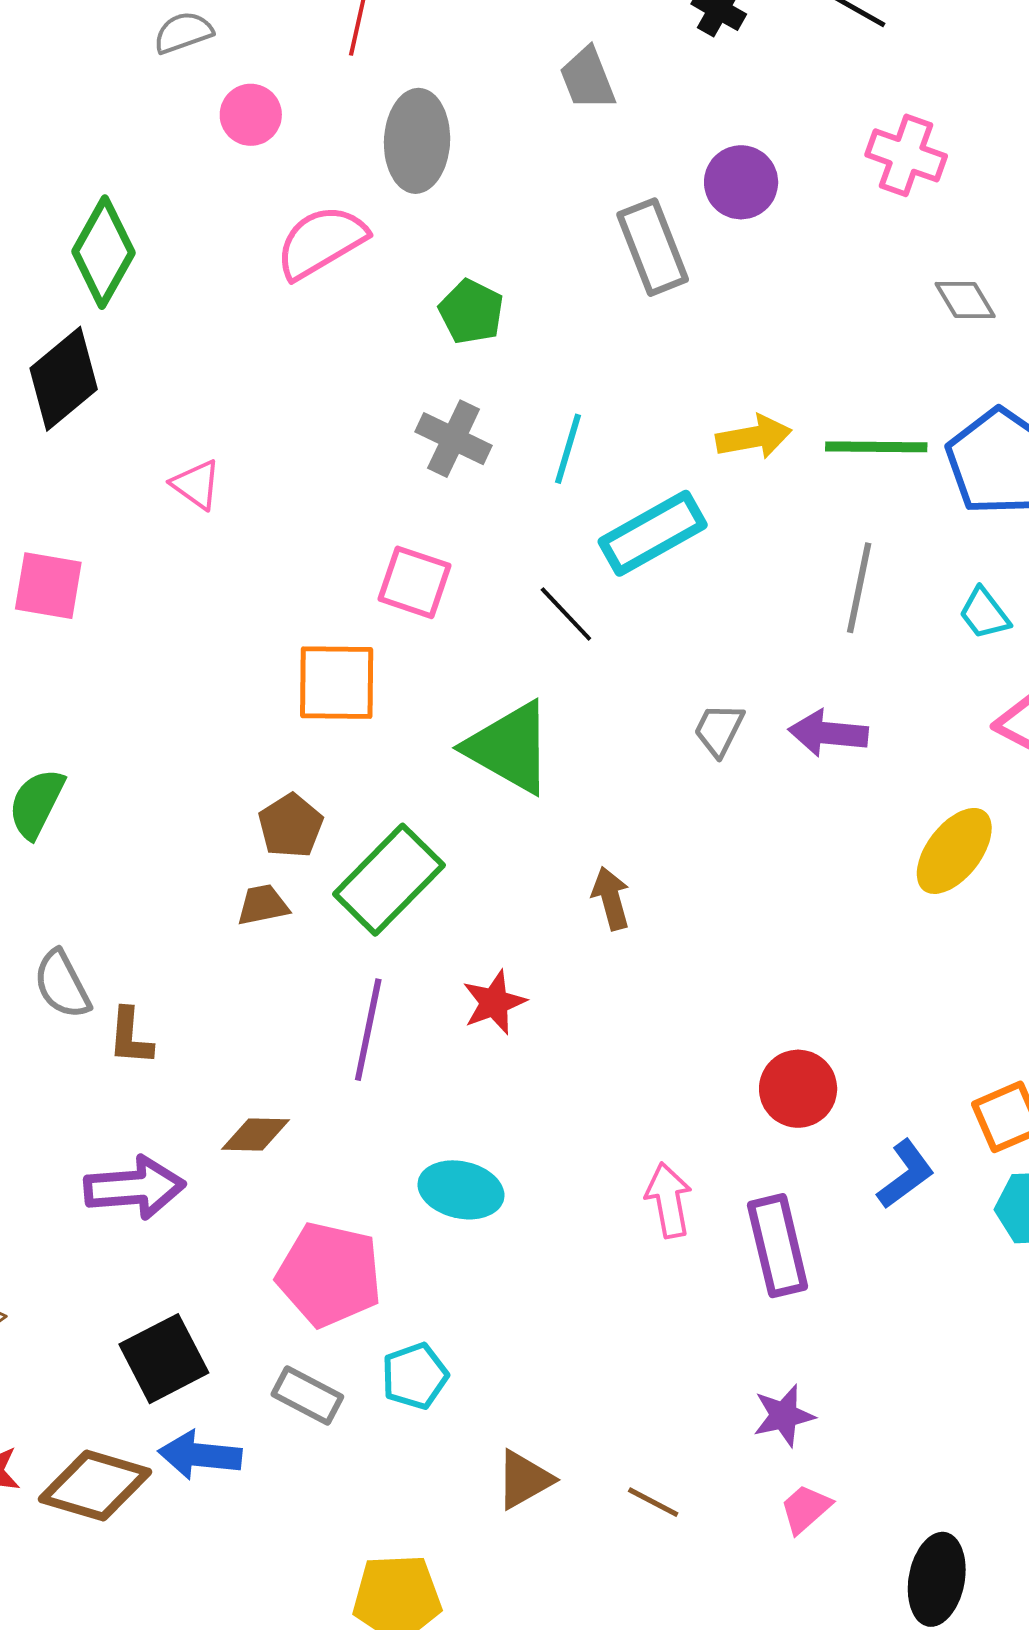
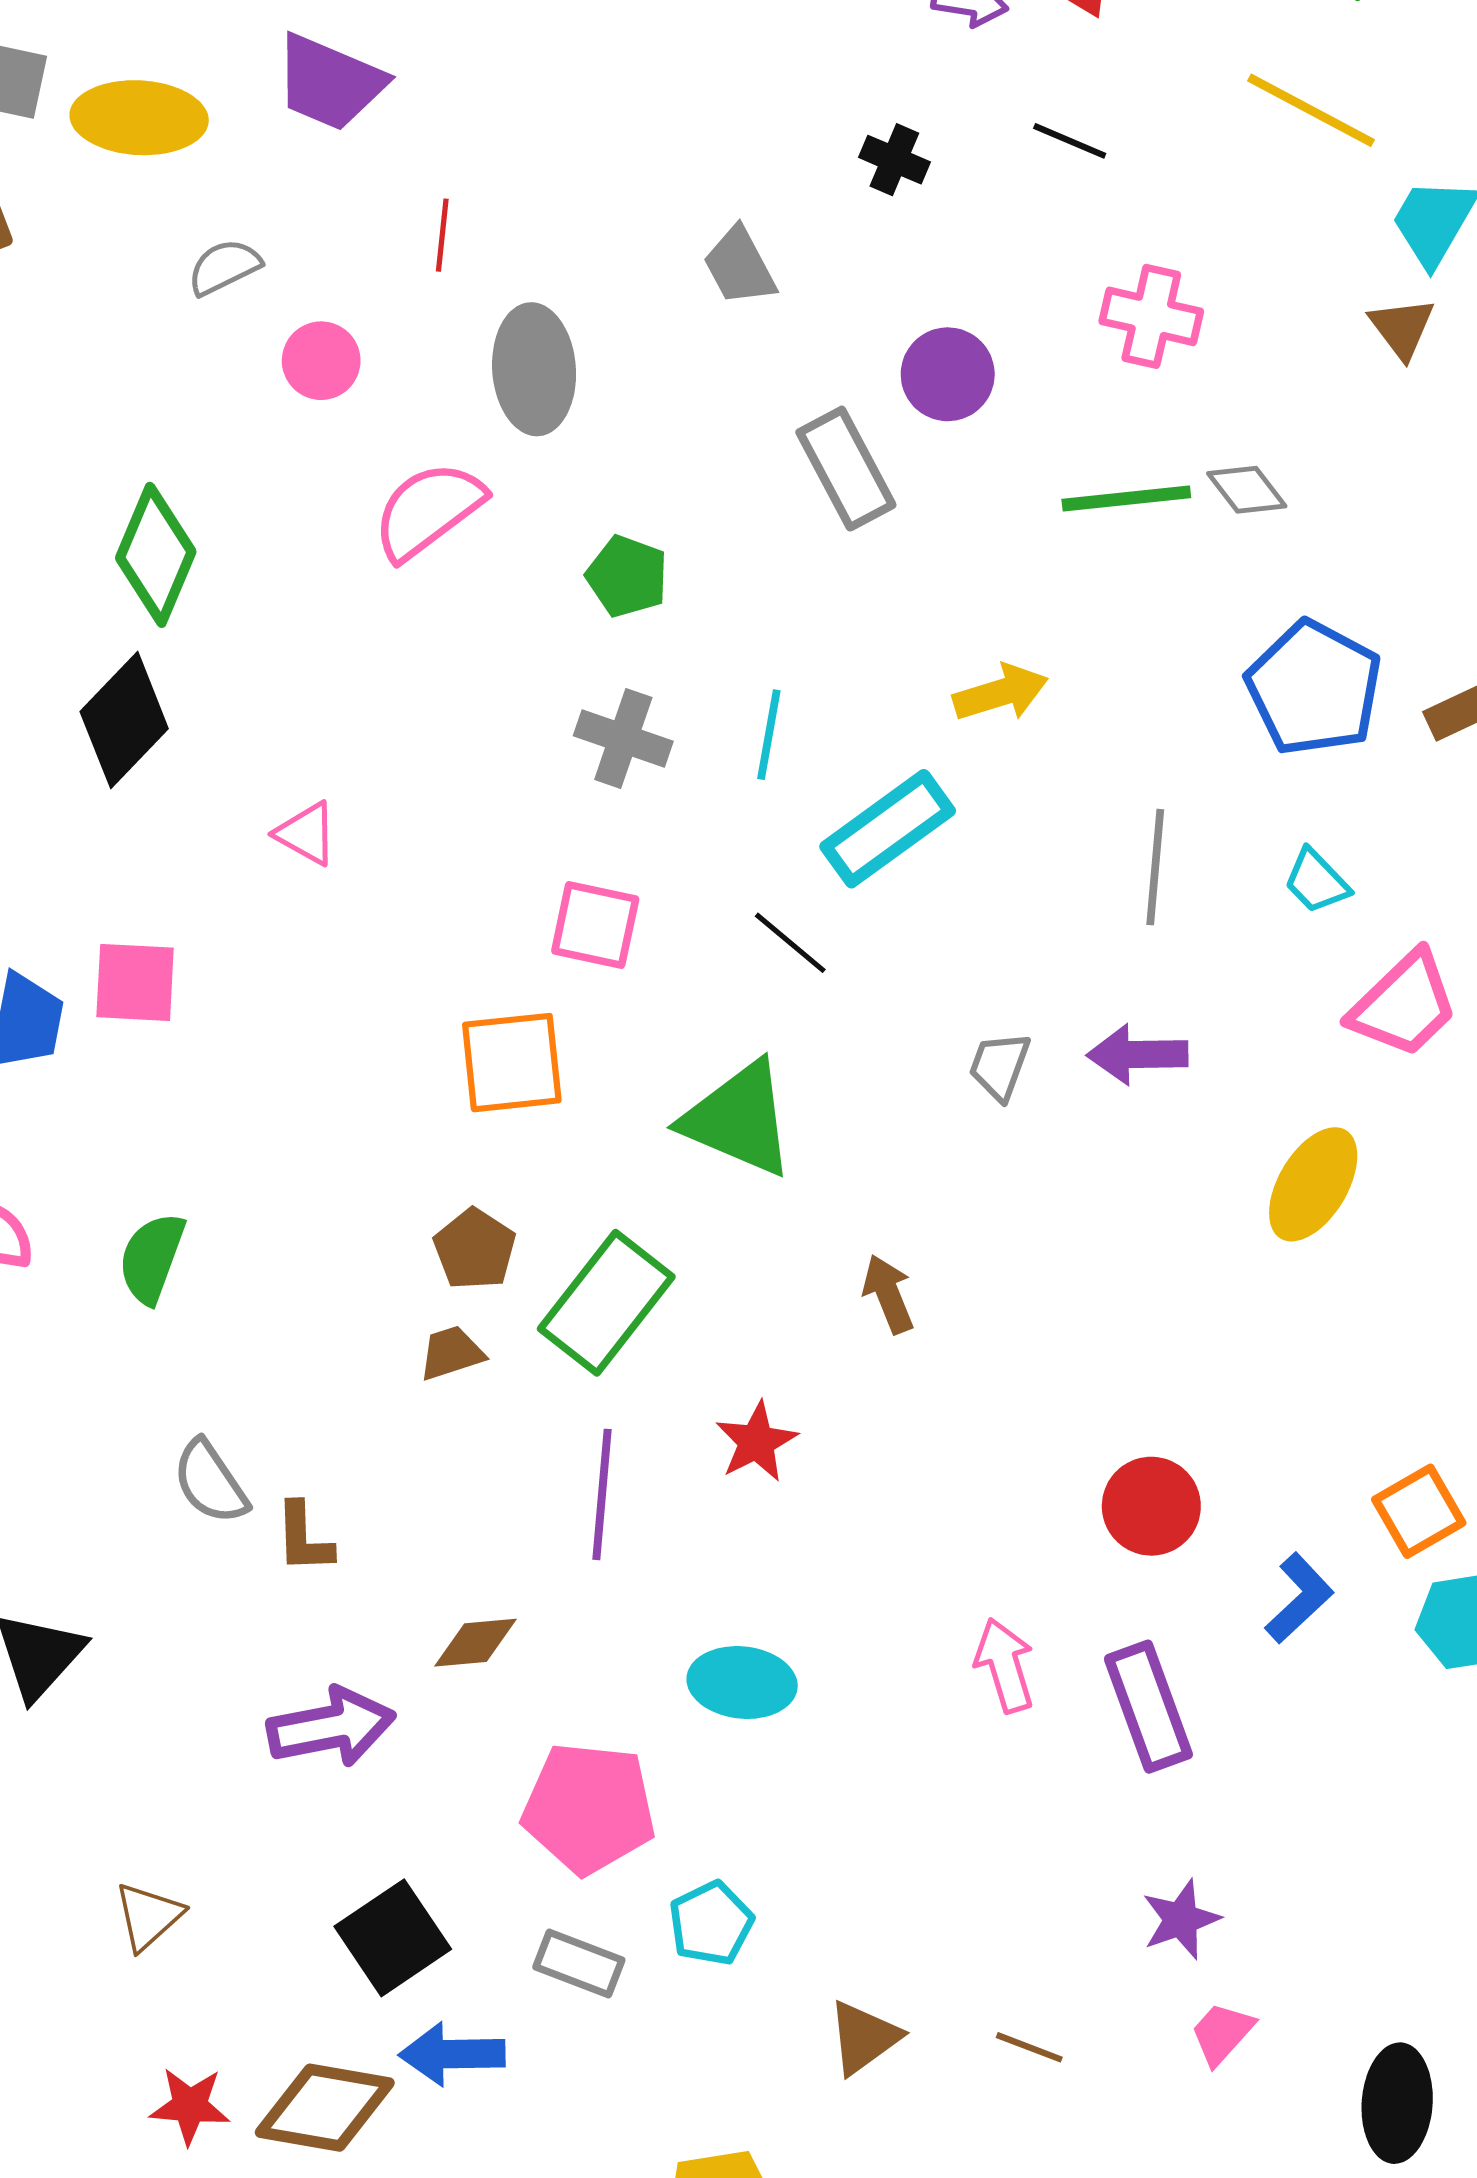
green line: (876, 447) -> (1126, 499), moved

